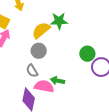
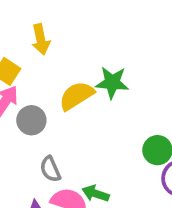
gray circle: (39, 51) -> (31, 120), moved

